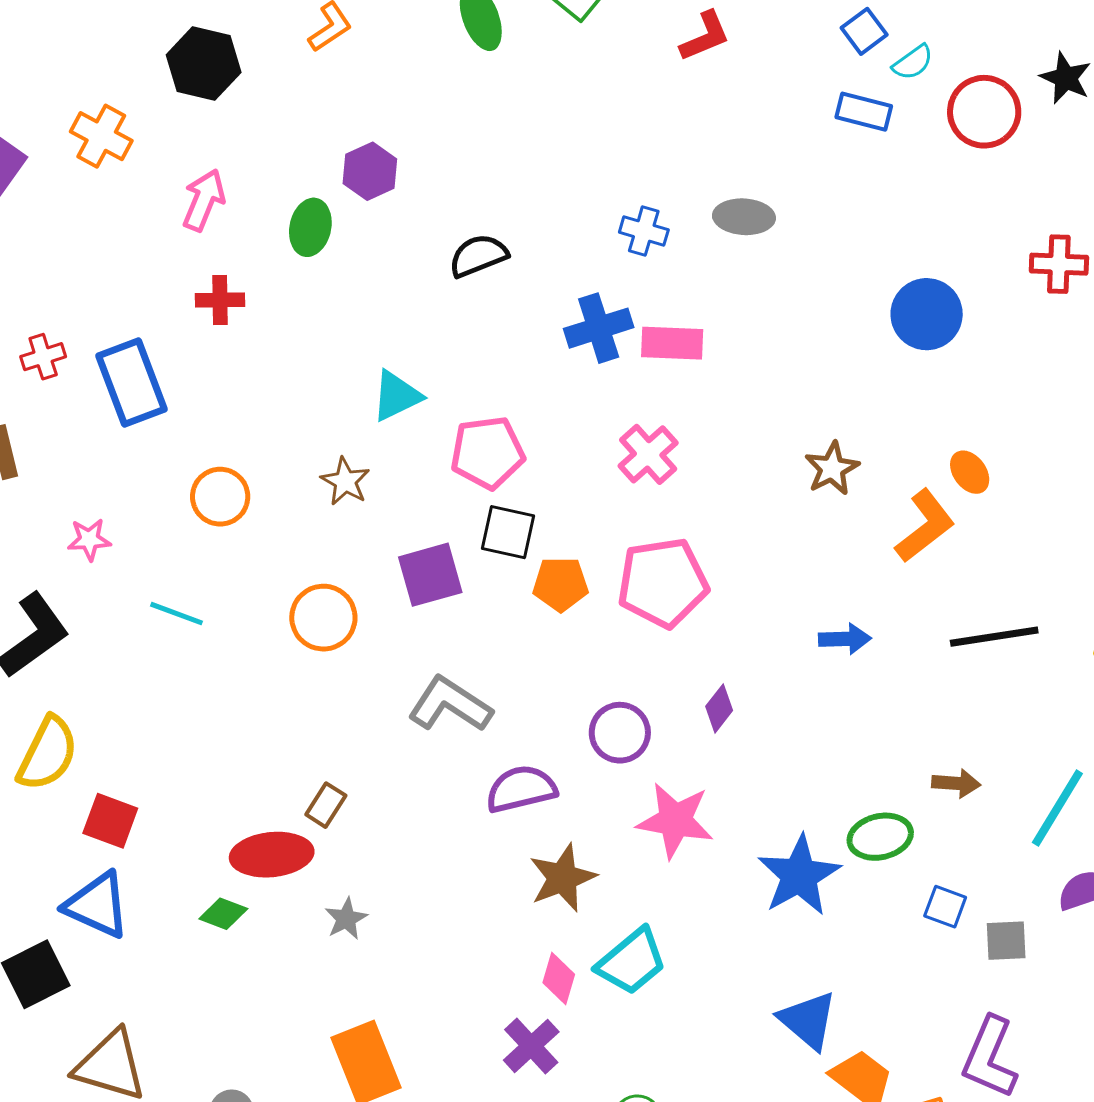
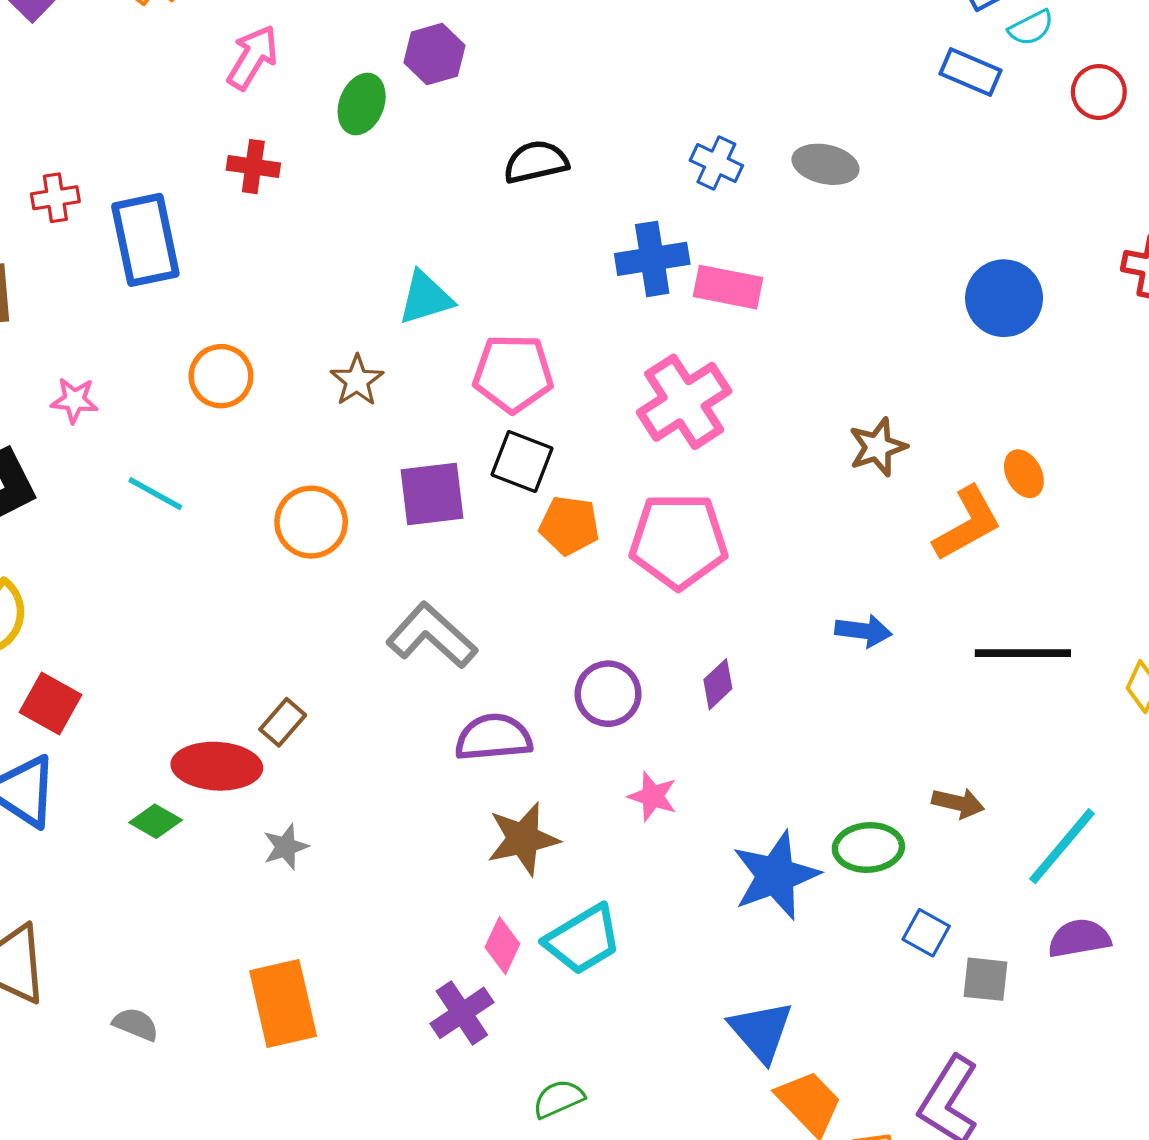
red circle: (984, 112) -> (1099, 92), size x0.7
pink cross: (648, 454) -> (684, 402), size x1.4
pink star: (675, 820) -> (653, 796), size x0.6

